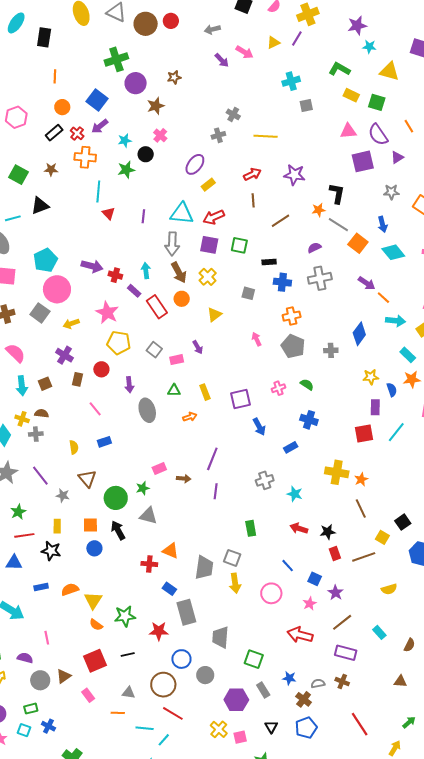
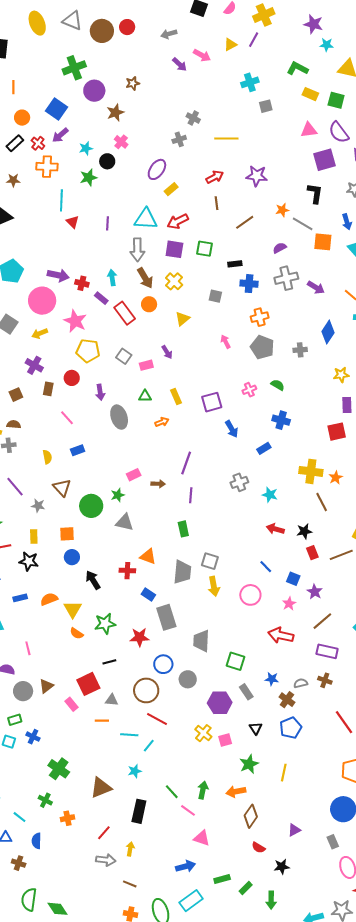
purple star: (357, 25) -> (313, 24), turned 30
black L-shape: (337, 193) -> (315, 193), moved
orange square: (358, 243) -> (323, 242), turned -30
purple arrow: (367, 283) -> (316, 288), moved
pink circle: (57, 289) -> (42, 301), moved
brown line: (361, 508) -> (322, 502), moved
green rectangle: (251, 528) -> (183, 529), moved
black arrow: (118, 530) -> (93, 580), moved
red square: (95, 661) -> (88, 684), moved

